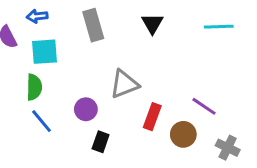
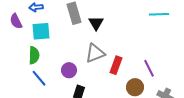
black triangle: (152, 24) -> (96, 23), moved
purple line: (204, 106) -> (149, 68), turned 30
red rectangle: (152, 117) -> (116, 65), moved

